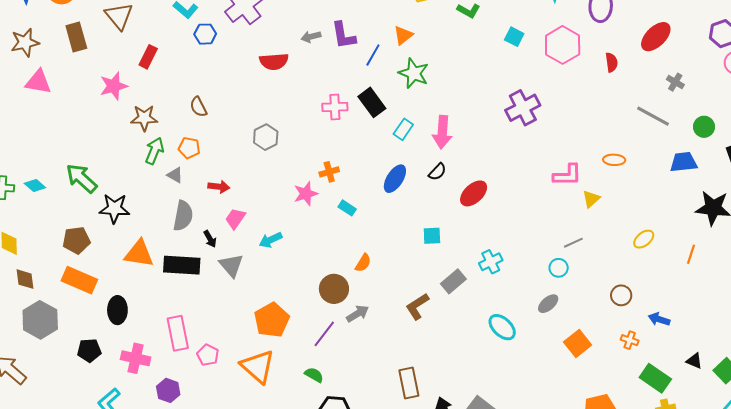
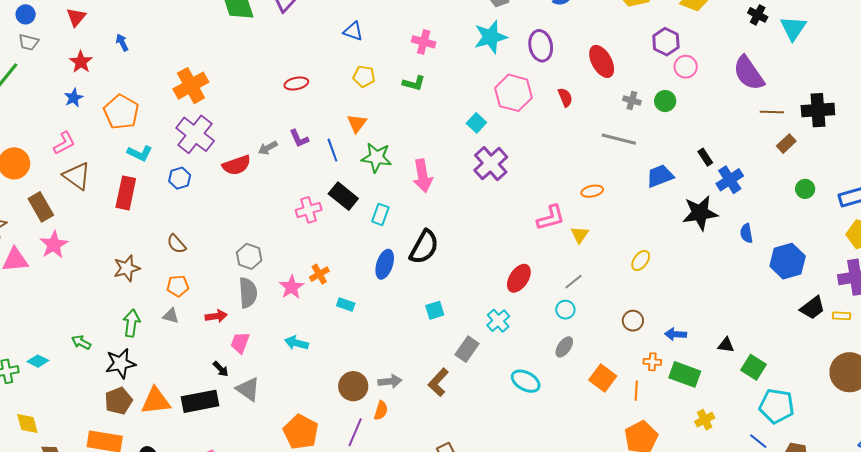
blue hexagon: (205, 34) -> (180, 178), moved
purple L-shape: (344, 35) -> (299, 139), size x0.7
cyan square: (514, 37) -> (476, 123), moved, turned 30
red ellipse: (656, 37) -> (602, 61), turned -60
blue line: (373, 55) -> (332, 150), turned -35
red rectangle: (148, 57) -> (126, 193), moved, size x1.4
red semicircle: (274, 61) -> (237, 165), moved
pink star: (114, 86) -> (54, 245), moved
green circle: (704, 127) -> (665, 101), moved
pink arrow: (442, 132) -> (423, 176), moved
green arrow: (154, 151) -> (131, 323), moved
black semicircle: (437, 172) -> (424, 247), size x1.8
green arrow: (82, 178) -> (81, 342), size x0.6
red ellipse: (474, 193) -> (519, 278), moved
pink star: (306, 194) -> (292, 287), moved
gray semicircle: (183, 216) -> (248, 293), moved
brown pentagon: (76, 240) -> (118, 401), moved
cyan arrow: (271, 240) -> (296, 343), moved, turned 55
orange line: (691, 254) -> (636, 391), moved
orange semicircle: (363, 263) -> (381, 410), moved
gray arrow: (358, 314) -> (390, 381), moved, turned 40
black triangle: (694, 361) -> (726, 345), moved
green rectangle: (655, 378) -> (685, 374), moved

